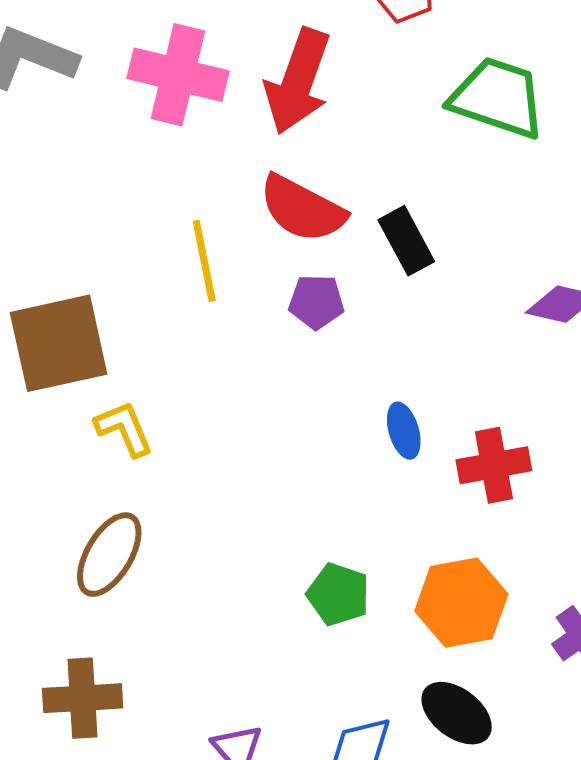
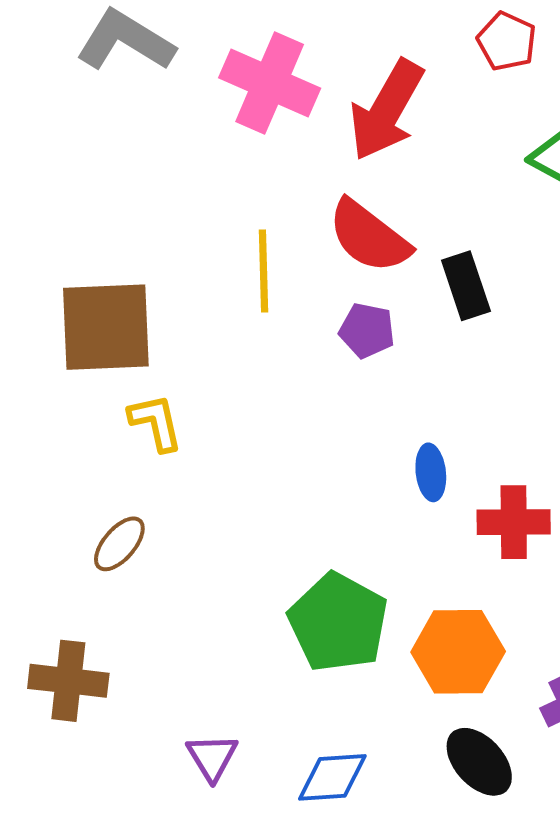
brown ellipse: (109, 555) -> (119, 544), size x0.7
green pentagon: (338, 594) -> (338, 623), size x1.6
black ellipse: (457, 713) -> (479, 762), moved

